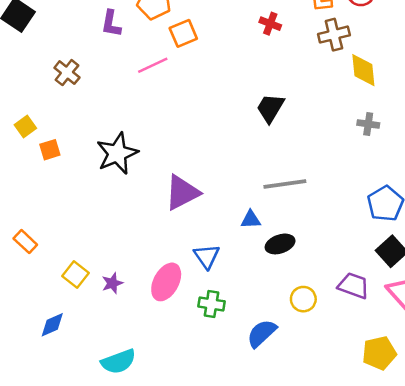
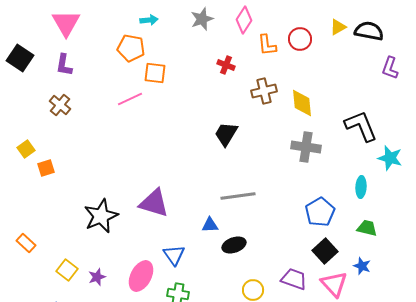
purple L-shape: (111, 24) -> (64, 65), moved
orange square: (183, 33) -> (155, 73), turned 30
brown cross: (334, 35) -> (264, 91), moved
gray cross: (368, 124) -> (306, 147), size x1.6
black star: (117, 153) -> (101, 216), moved
purple triangle: (182, 193) -> (154, 203), turned 44

